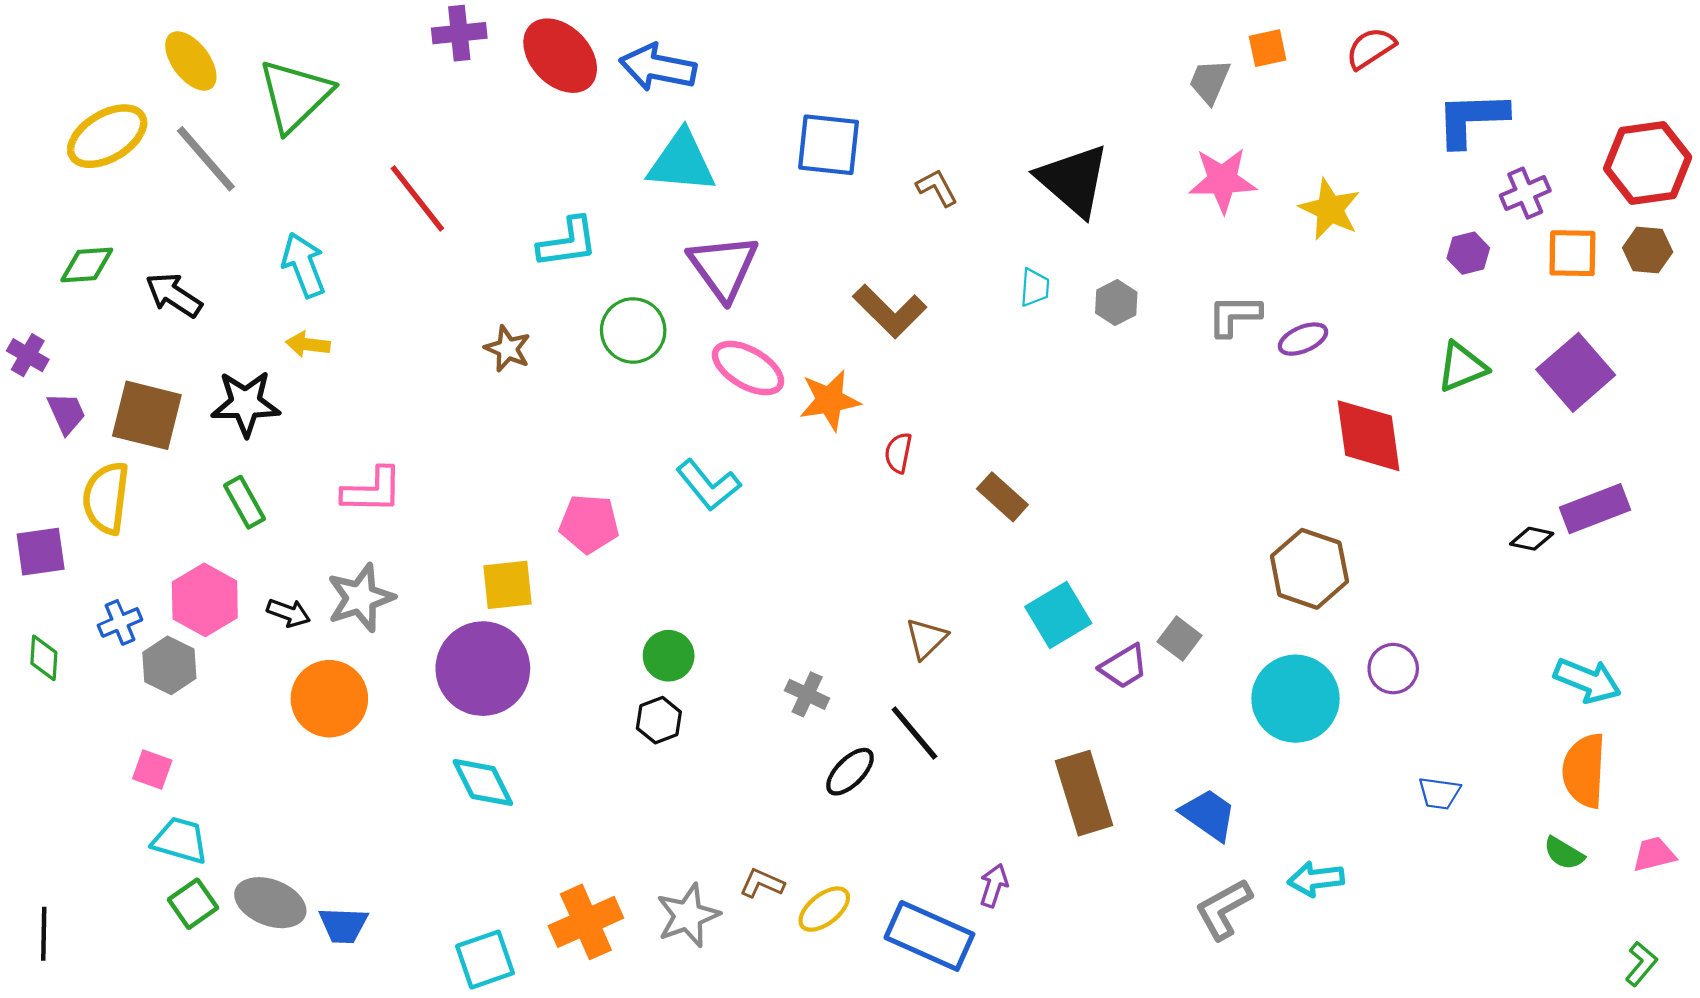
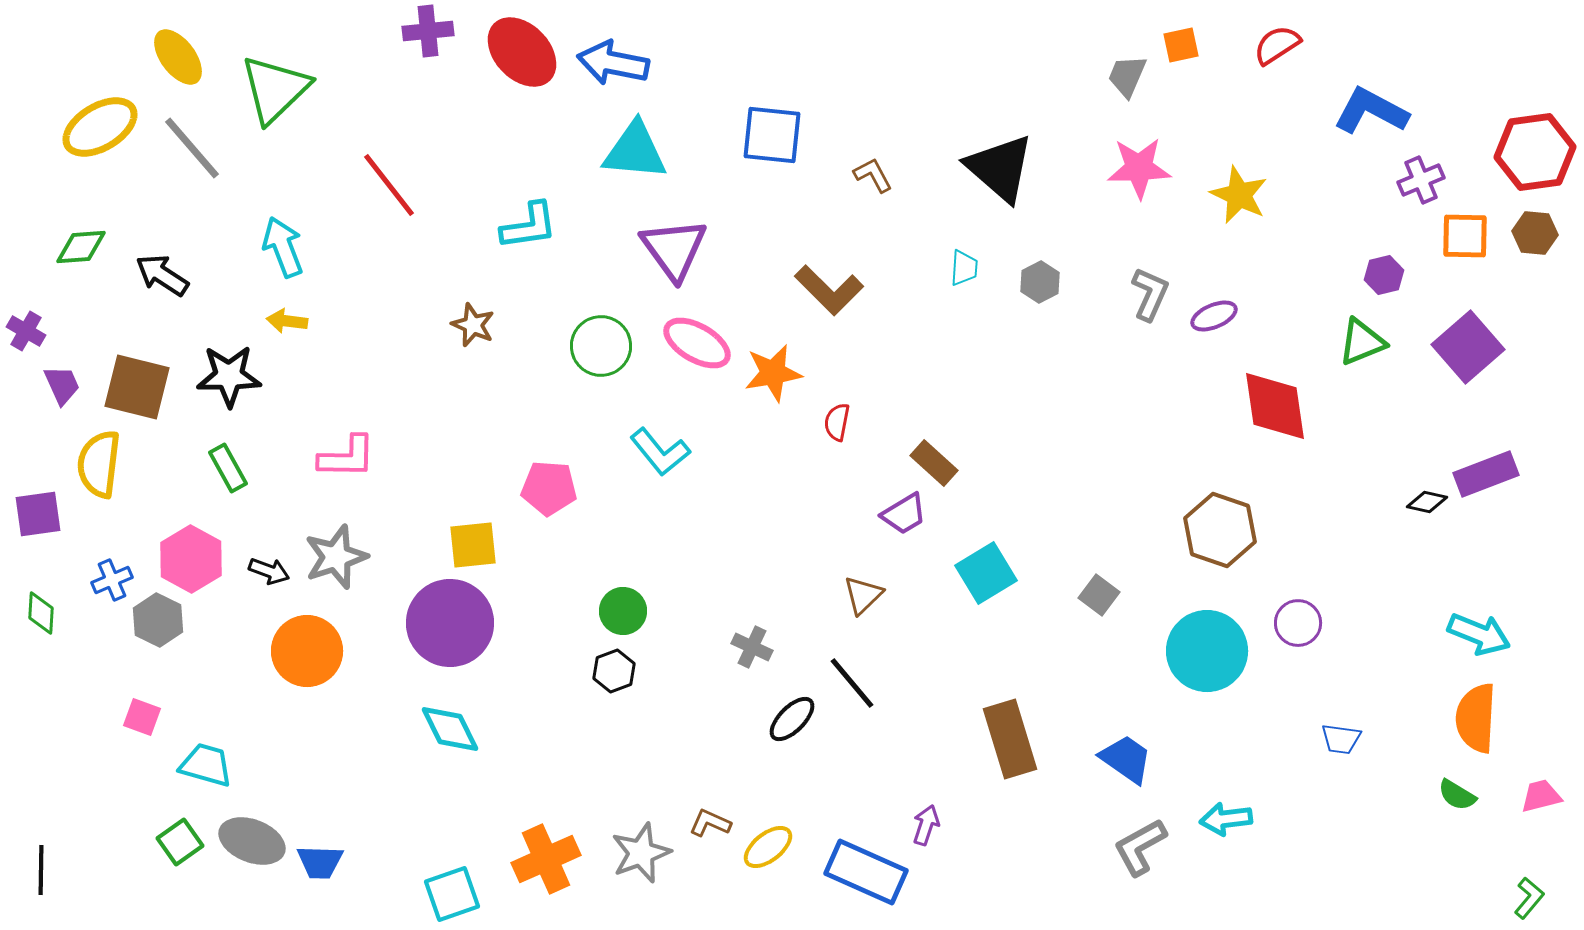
blue L-shape: (1472, 119) -> (1371, 111), turned 30
purple hexagon: (1468, 253) -> (1384, 275), moved
gray L-shape: (1234, 315) -> (1150, 294), turned 114
green circle: (633, 330) -> (601, 346), moved
purple trapezoid: (1124, 666) -> (904, 514), moved
cyan trapezoid: (180, 840) -> (206, 765), moved

